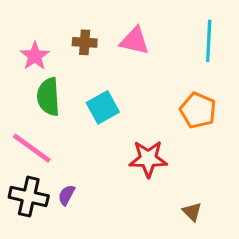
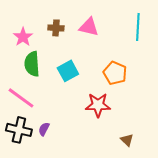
orange pentagon: (198, 110) -> (115, 73), moved

